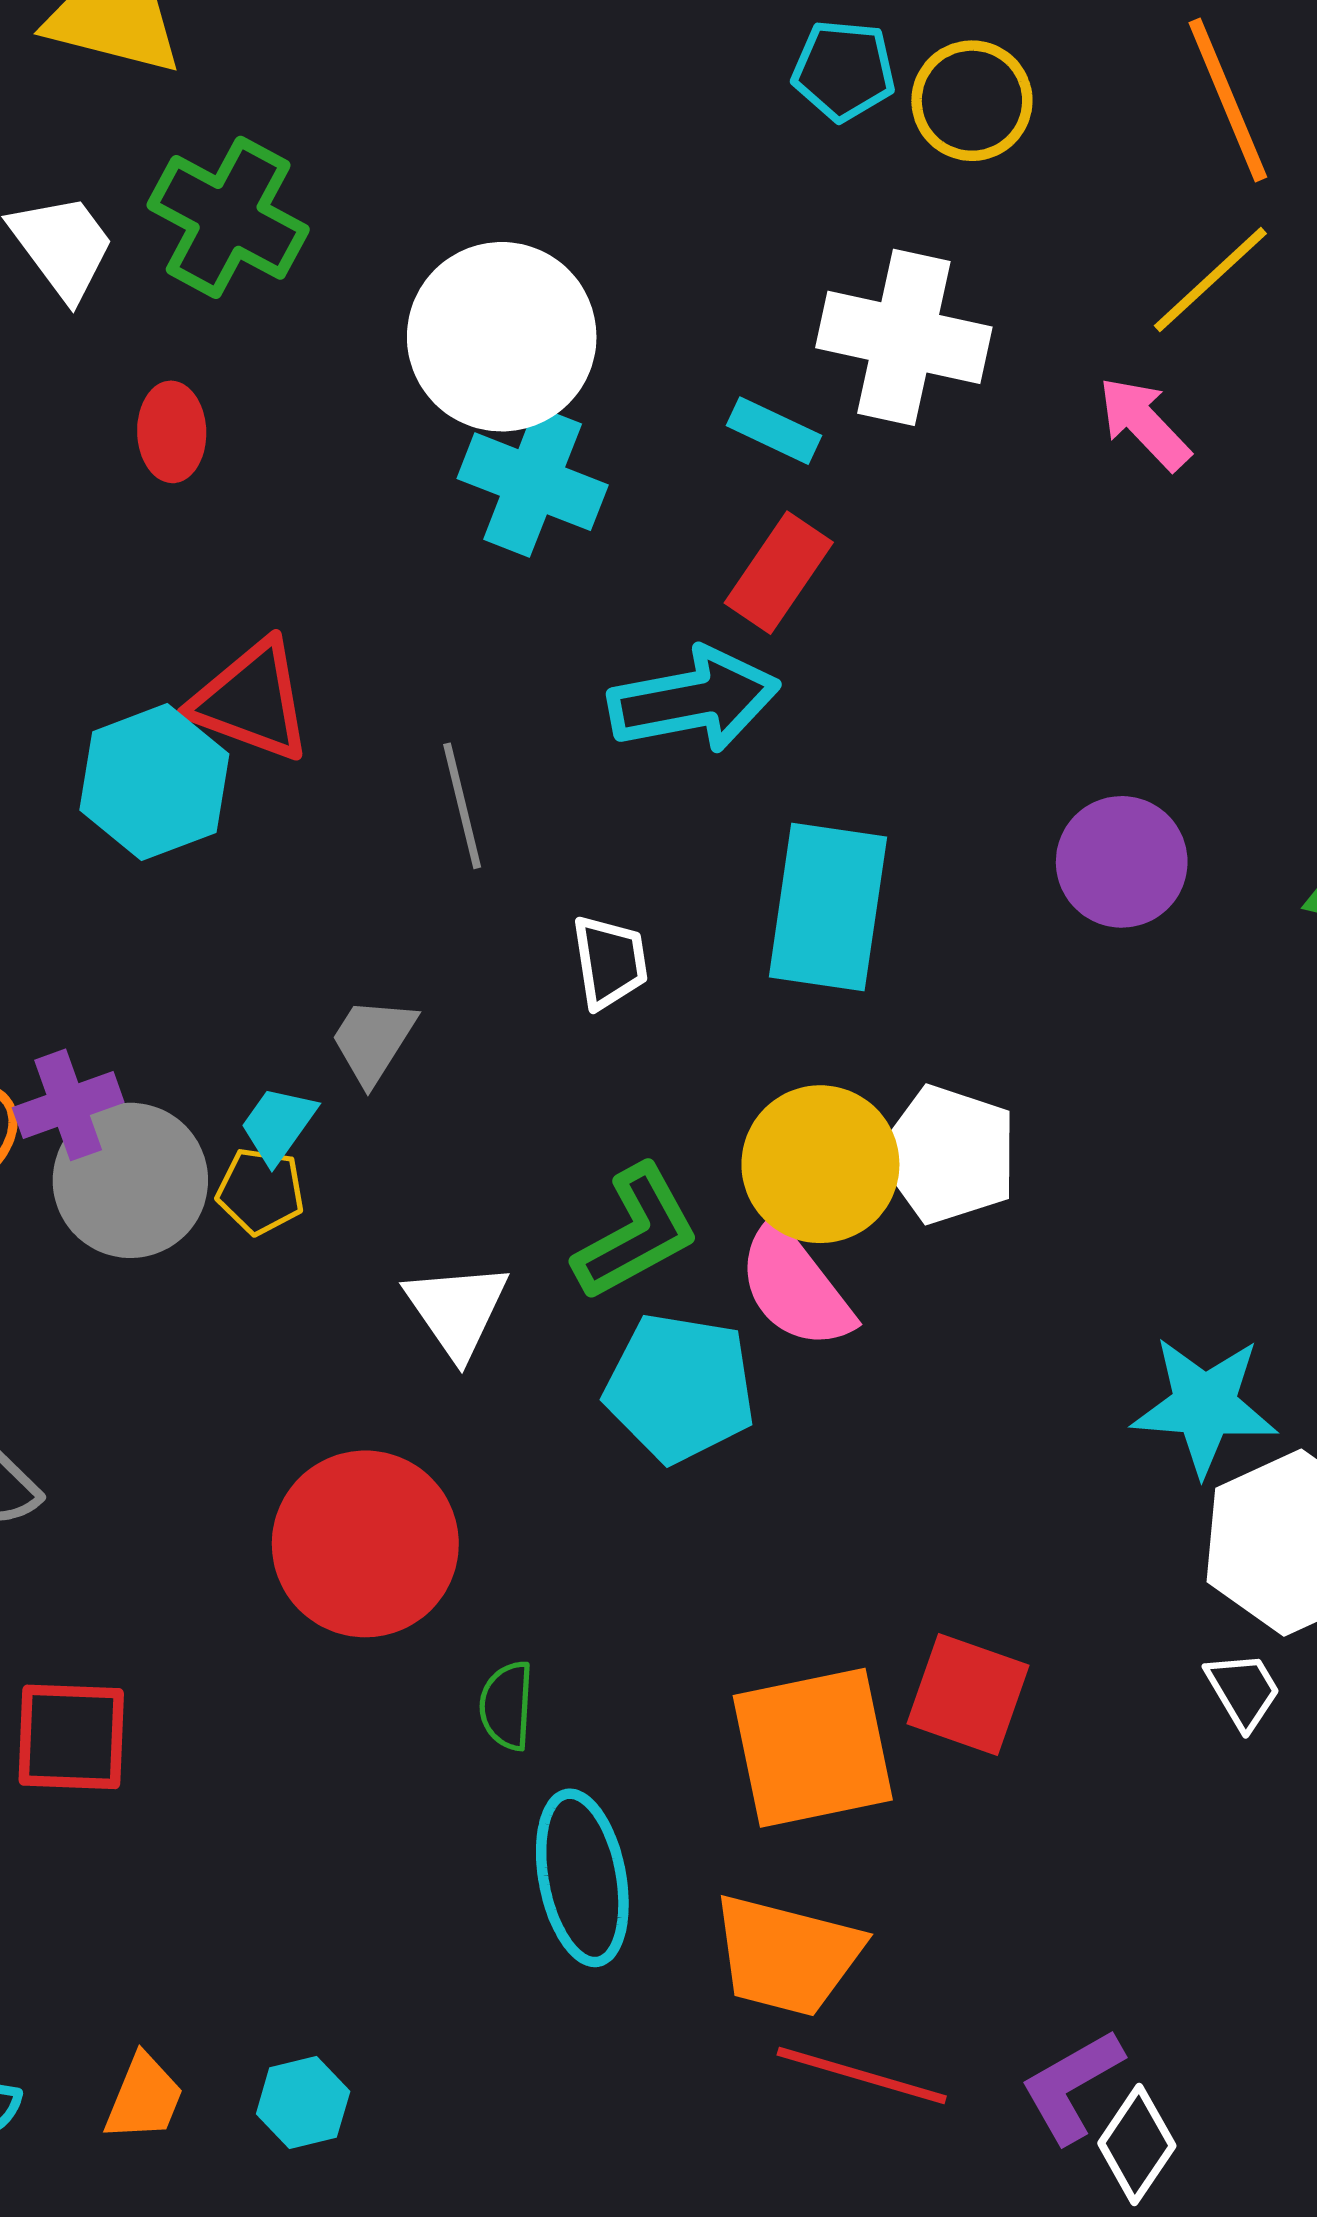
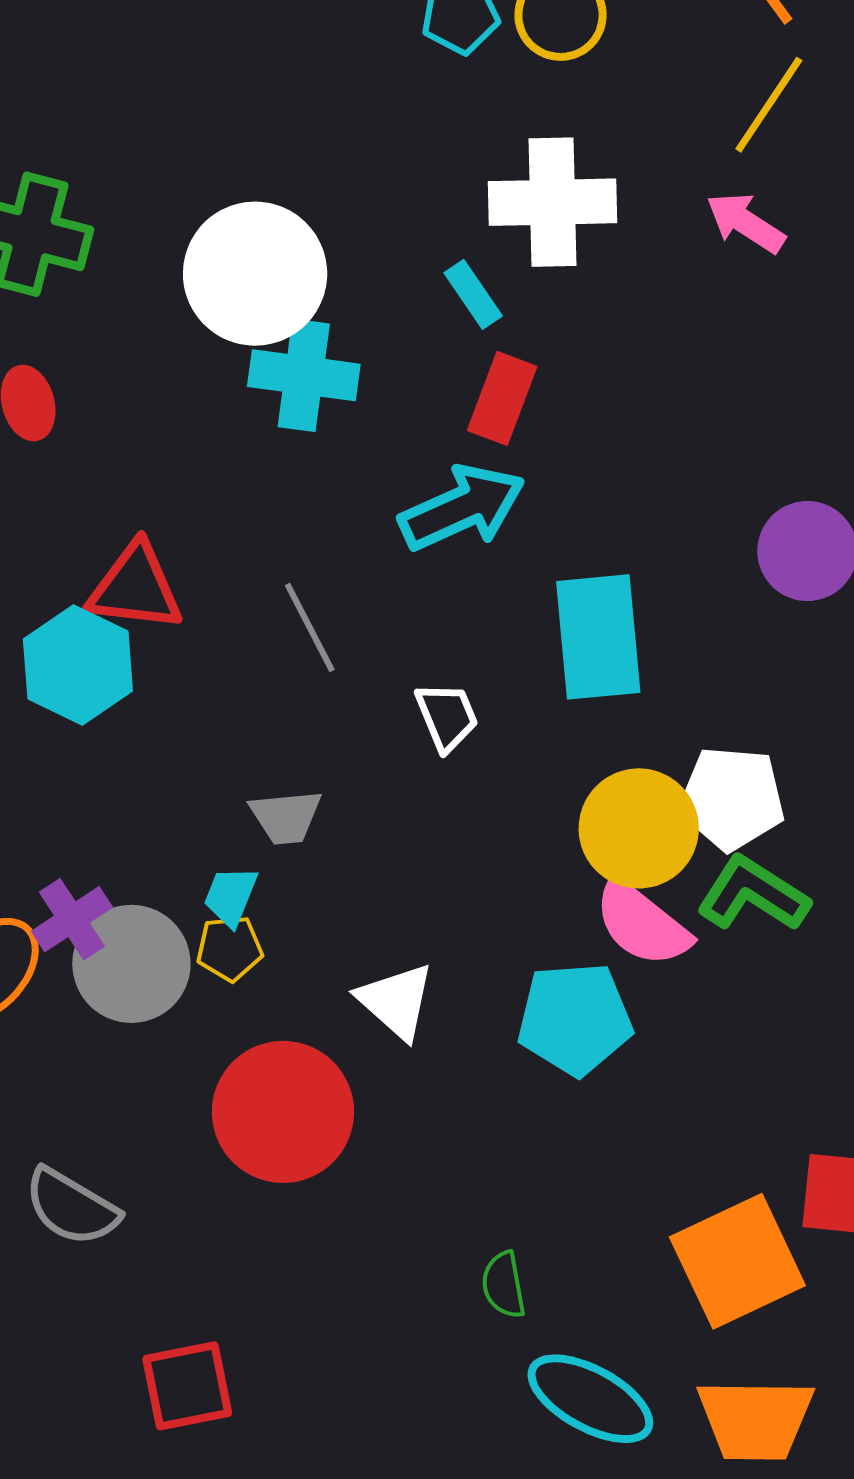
cyan rectangle: (774, 431) -> (473, 294), turned 44
gray trapezoid: (373, 1040) -> (286, 817), turned -114
green L-shape: (636, 1233) -> (753, 894), moved, turned -105
red circle: (365, 1544) -> (283, 1112), moved
cyan ellipse: (582, 1878) -> (590, 1399), turned -37

